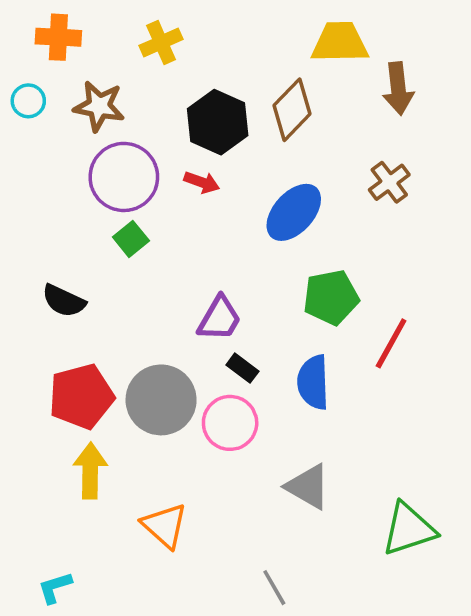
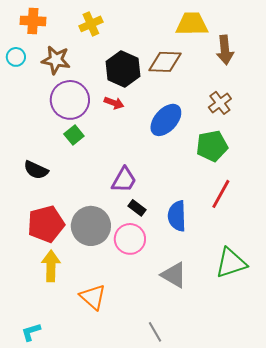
brown diamond: (292, 110) -> (165, 62), turned 48
green pentagon: (331, 297) -> (212, 146), moved
green triangle: (409, 529) -> (231, 263), moved

